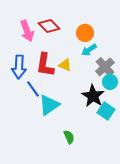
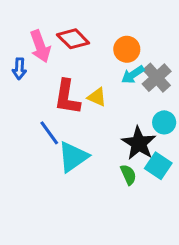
blue arrow: (19, 67) -> (19, 69), moved, size x0.6
gray cross: (105, 67) -> (157, 78), moved
green semicircle: (69, 137) -> (128, 175), moved

